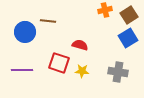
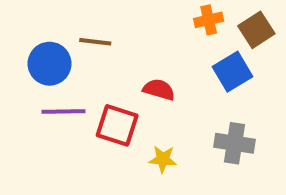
blue square: (128, 38) -> (233, 72), moved
purple line: (22, 70) -> (63, 111), moved
yellow star: (82, 71) -> (163, 159), moved

